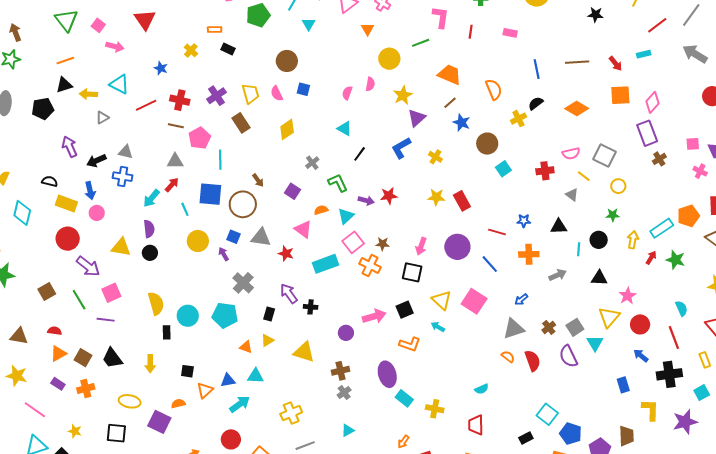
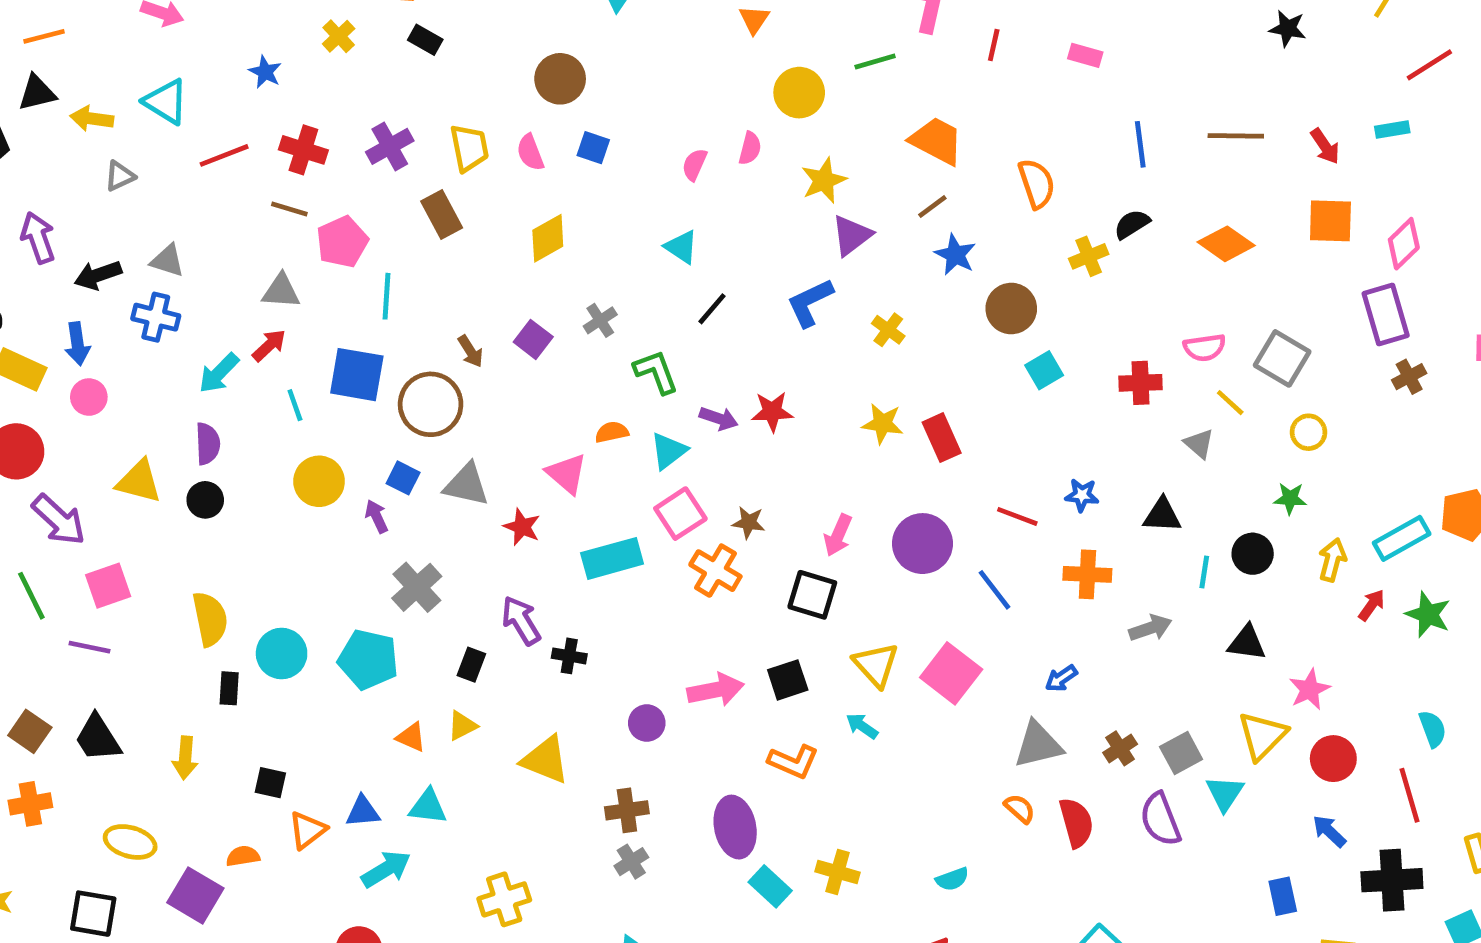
purple square: (293, 191) -> (533, 339), moved
yellow cross: (435, 409) -> (837, 872), moved

